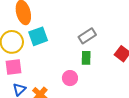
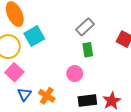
pink square: (13, 67) -> (14, 72), turned -30

